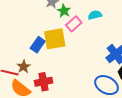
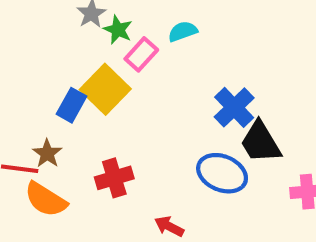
yellow square: (55, 39) -> (105, 89), turned -30
red cross: (44, 82) -> (114, 178), moved

